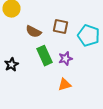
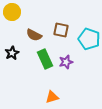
black star: (12, 65) -> (12, 53), moved
orange triangle: (64, 85) -> (52, 97), moved

